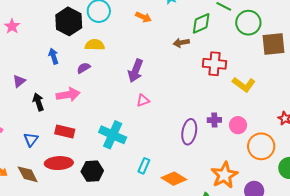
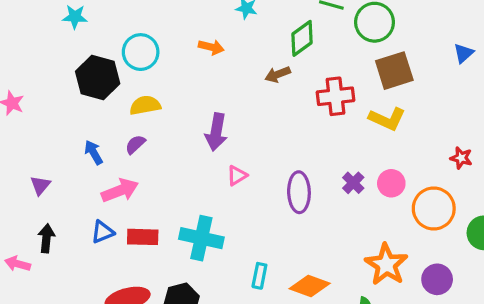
brown square: (274, 44) -> (394, 71), moved
blue arrow: (54, 56) -> (93, 152), moved
black arrow: (38, 102) -> (46, 238), moved, turned 36
purple cross: (214, 120) -> (353, 183), turned -32
red rectangle: (65, 131) -> (143, 237), moved
purple ellipse: (189, 132) -> (299, 192), moved
blue triangle: (31, 139) -> (103, 232), moved, turned 42

